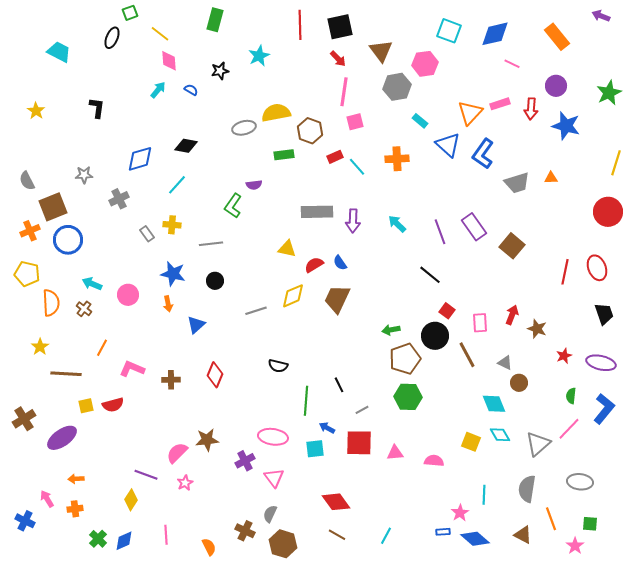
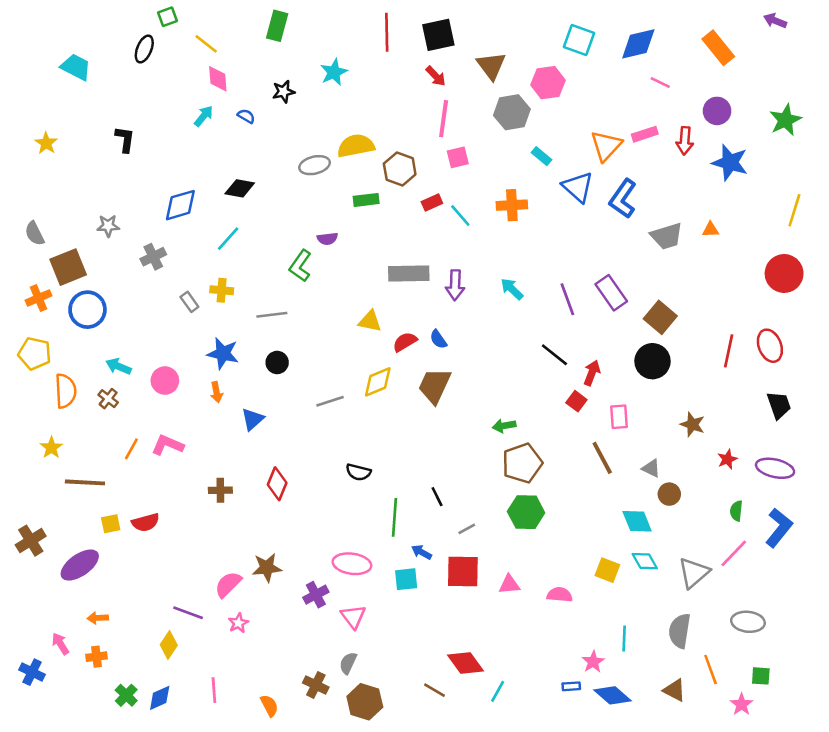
red arrow: (512, 315) -> (592, 373), moved
black circle: (435, 336) -> (653, 361), moved
pink L-shape: (132, 369) -> (167, 445), moved
red diamond: (336, 502) -> (465, 663), moved

